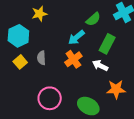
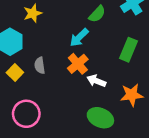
green rectangle: (107, 44) -> (128, 50), moved
white arrow: (100, 66) -> (96, 81), moved
pink circle: (50, 98) -> (26, 114), moved

